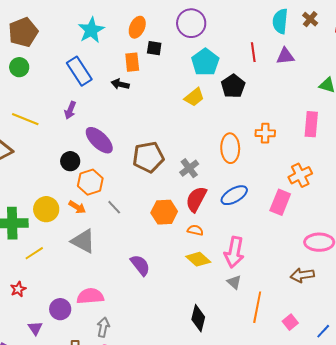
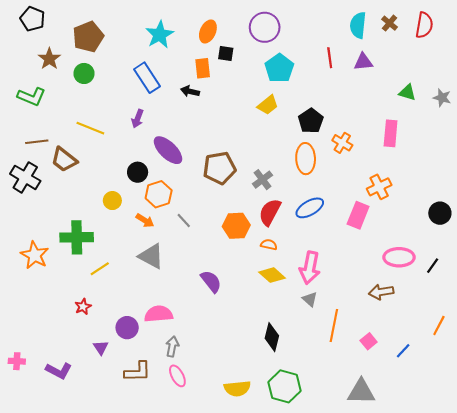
black pentagon: (233, 86) -> (311, 121), moved
orange cross: (265, 133) -> (342, 143), turned 30
yellow circle: (46, 209) -> (112, 201), moved, size x0.7

